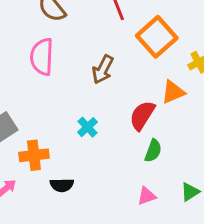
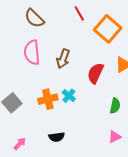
brown arrow: (103, 69) -> (63, 59), moved
red semicircle: (142, 115) -> (95, 73), moved
orange cross: (34, 155) -> (48, 99), moved

